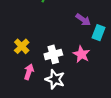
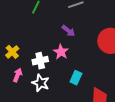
cyan rectangle: (99, 33) -> (76, 78), moved
pink star: (81, 54) -> (61, 52), moved

